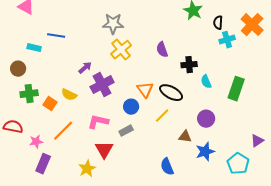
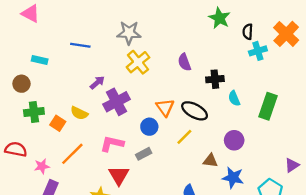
blue line: (56, 36) -> (80, 45), moved
blue star: (205, 152) -> (233, 178), turned 30

